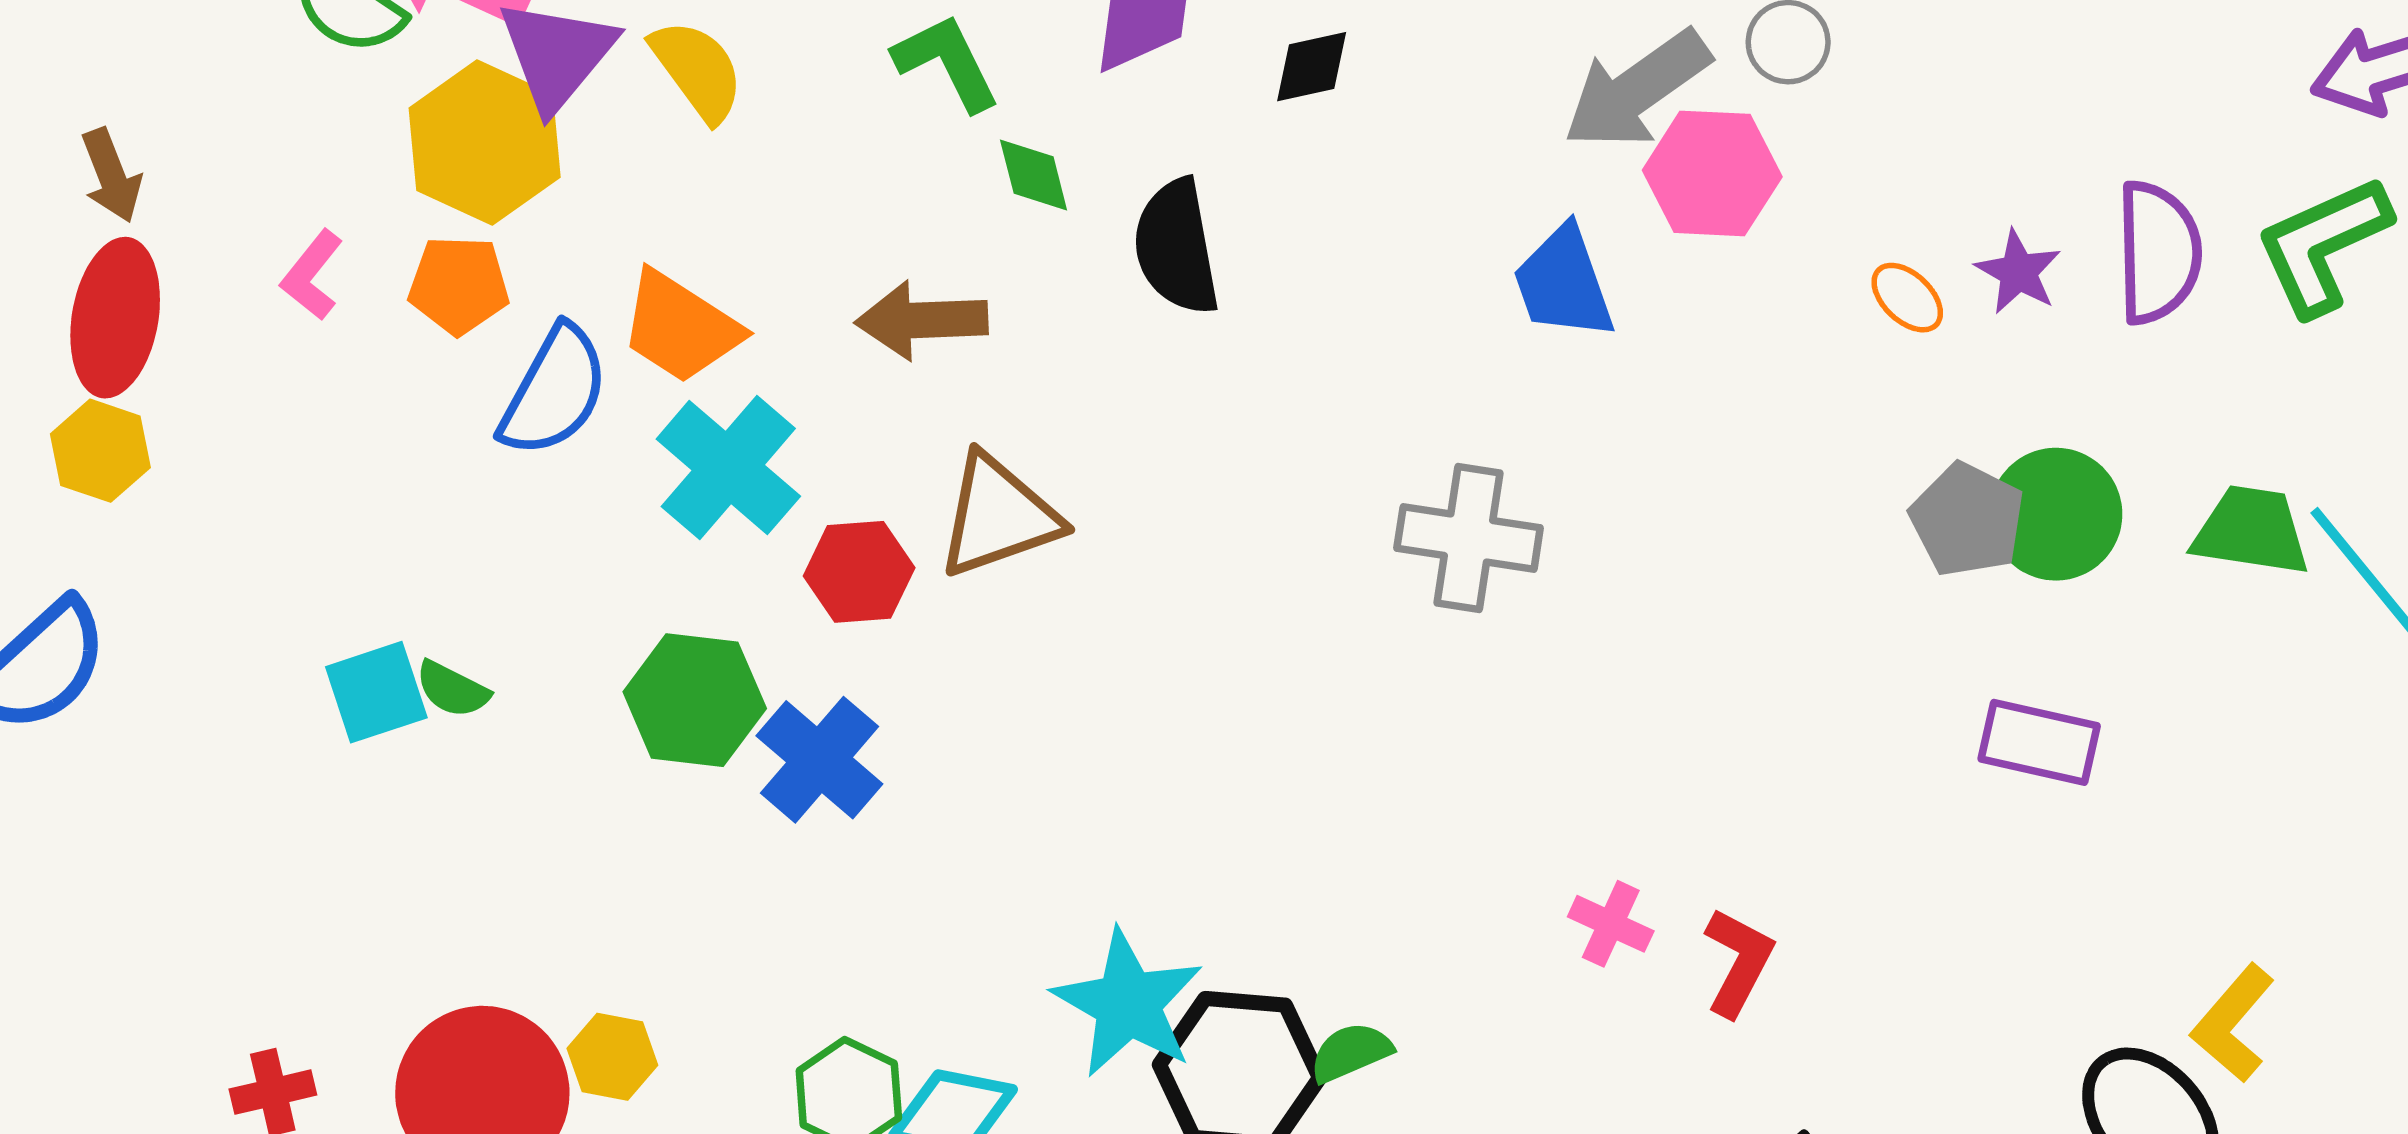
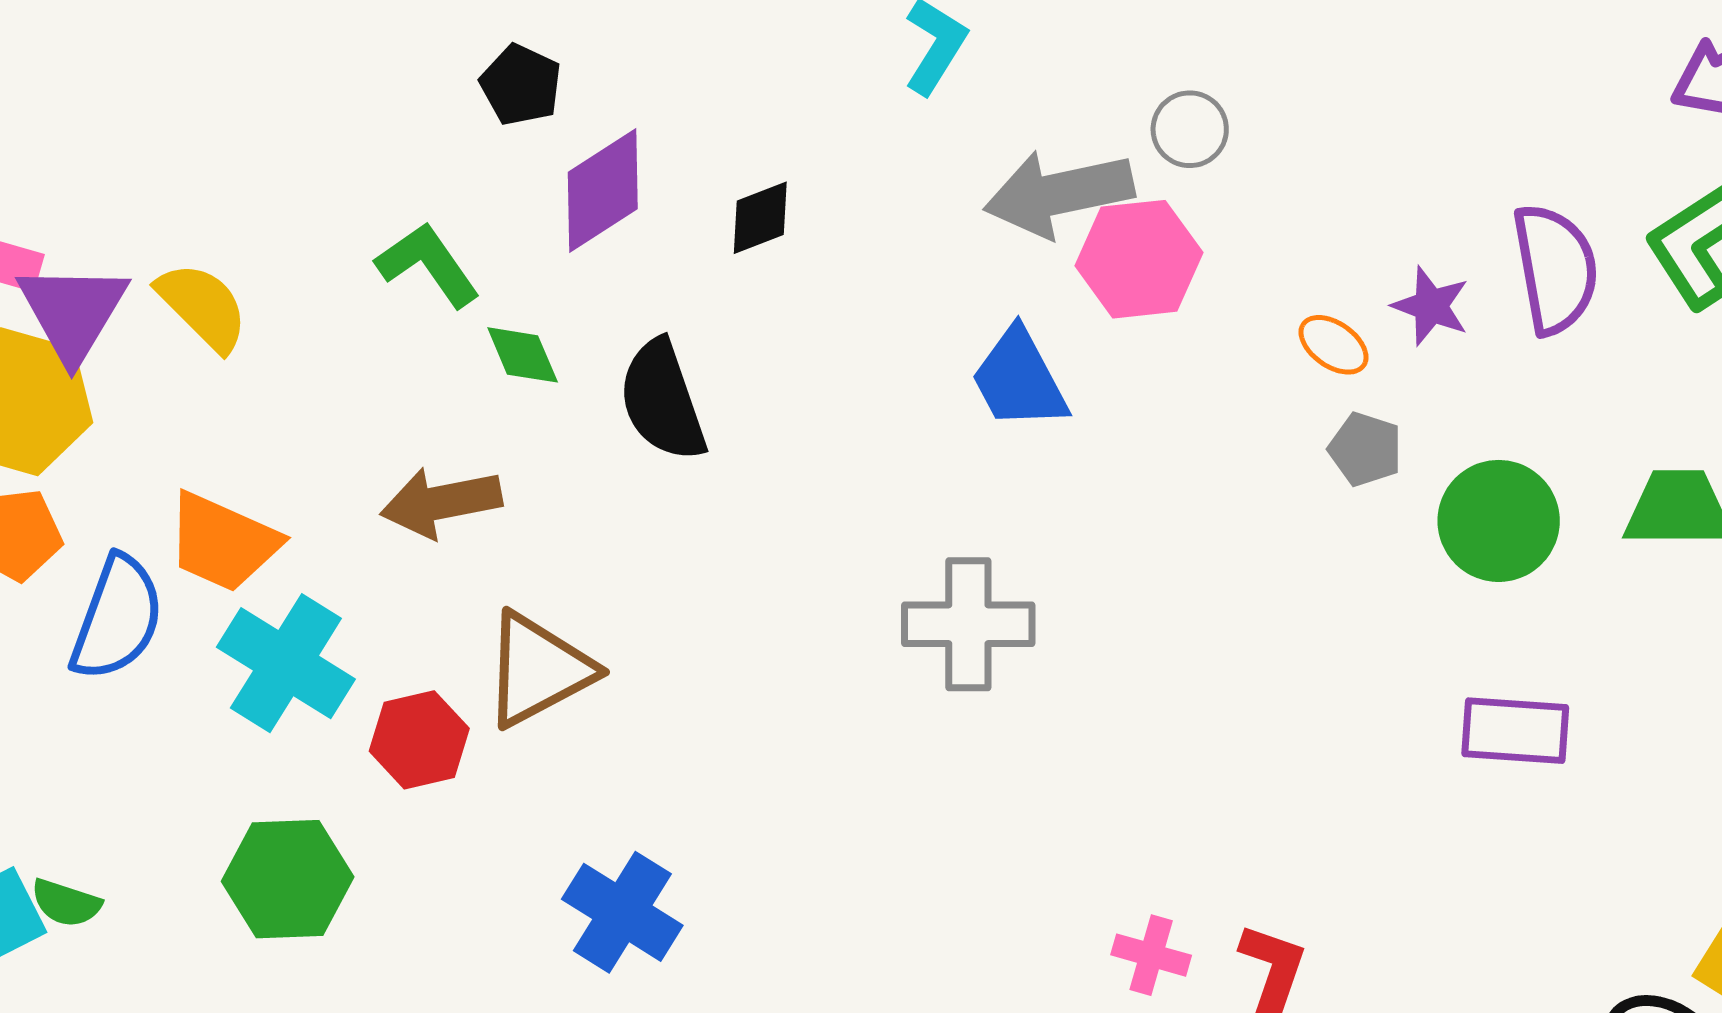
gray arrow: (1637, 90) -> (1059, 194), turned 32
gray pentagon: (1967, 520) -> (1365, 449), moved, size x0.7
blue cross: (819, 760) -> (622, 912), moved

